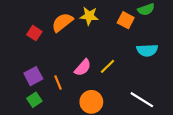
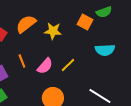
yellow star: (89, 16) -> (53, 31), moved
orange line: (58, 83) -> (22, 61), moved

